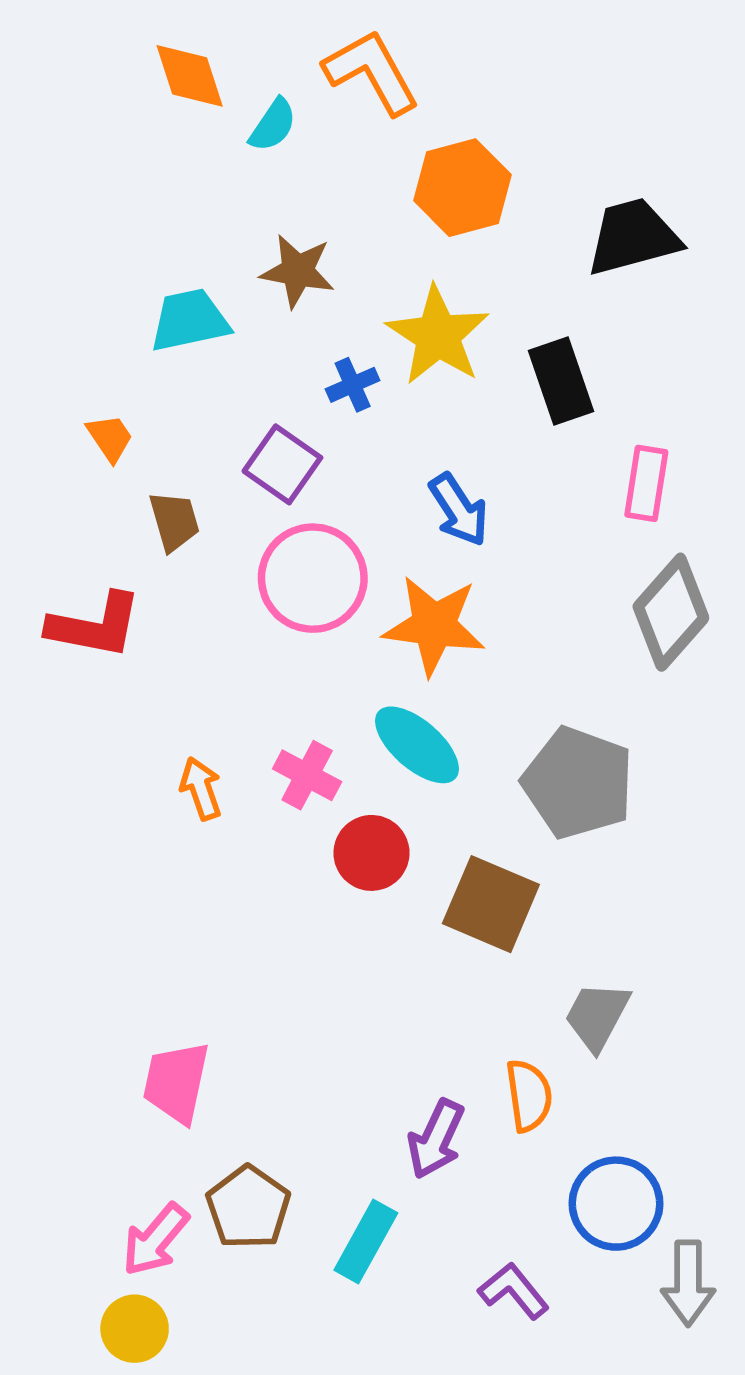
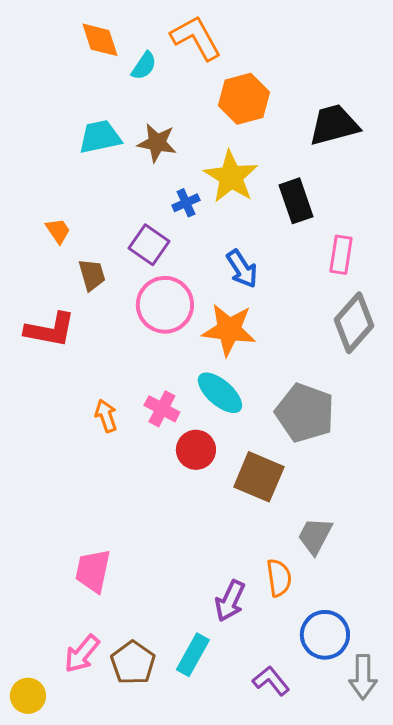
cyan trapezoid: (190, 320) -> (100, 137), moved
brown pentagon: (248, 1207) -> (133, 663), moved
yellow circle: (135, 1329) -> (28, 696), moved

